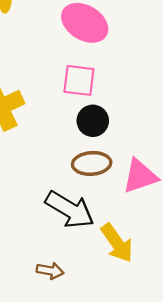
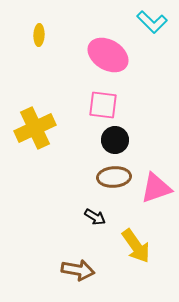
black arrow: (70, 210) -> (95, 217), size x0.5
brown arrow: (50, 271) -> (78, 270), size x1.4

